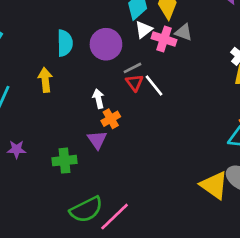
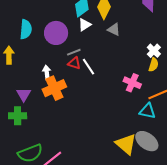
pink cross: (164, 39) -> (132, 83), moved
red triangle: (134, 83) -> (74, 63), turned -40
orange cross: (111, 119) -> (54, 88), size x1.6
purple triangle: (97, 140) -> (24, 94), moved

